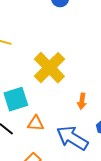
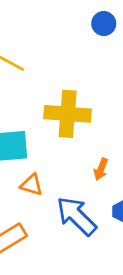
yellow cross: (49, 68) -> (68, 114), turned 36

